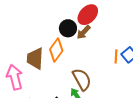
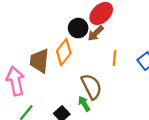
orange line: (116, 56) -> (115, 58), moved

